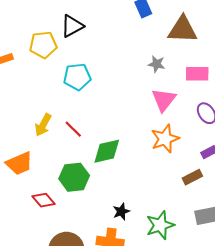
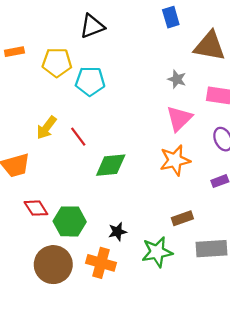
yellow pentagon: (43, 45) -> (57, 62), moved
green hexagon: (74, 177) -> (70, 221), moved
brown rectangle: (192, 177) -> (182, 218), moved

